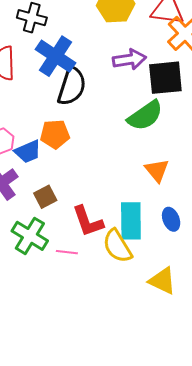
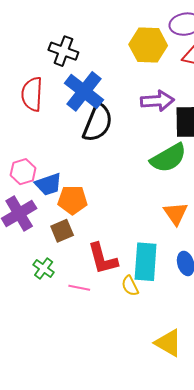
orange pentagon: (55, 134) -> (73, 200), moved
green cross: (30, 236) -> (44, 268), size x0.6
yellow semicircle: (117, 246) -> (130, 286), size x0.6
yellow triangle: (162, 281) -> (168, 343), moved

